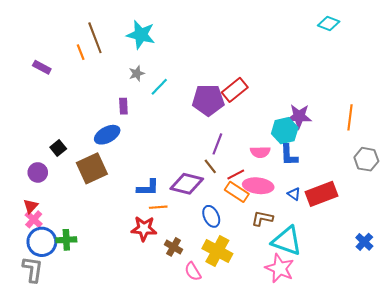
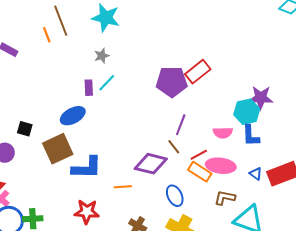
cyan line: (159, 87) -> (107, 83), moved
black square: (58, 148) -> (25, 129), turned -35
blue L-shape: (148, 188) -> (87, 168), moved, size x1.4
red star: (144, 229) -> (87, 212), moved

